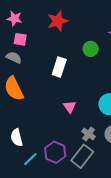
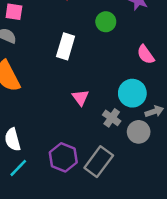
gray cross: (89, 134) -> (112, 118), moved
cyan line: (30, 159) -> (18, 168), moved

